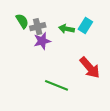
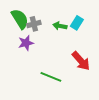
green semicircle: (22, 21) -> (20, 19), size x1.5
purple star: (42, 41) -> (26, 43), moved

